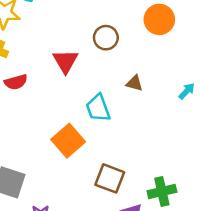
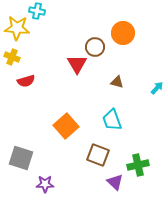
orange circle: (159, 19) -> (123, 33), moved
red triangle: (65, 61) -> (77, 64), moved
cyan trapezoid: (98, 108) -> (112, 120), moved

